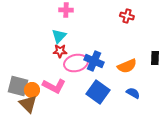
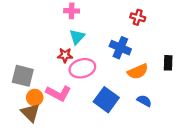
cyan triangle: (59, 36) -> (77, 37), moved
blue cross: (94, 61) -> (120, 48), moved
gray square: (18, 86) -> (23, 76), moved

